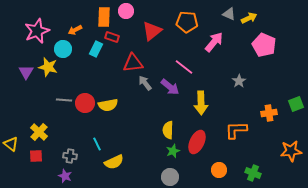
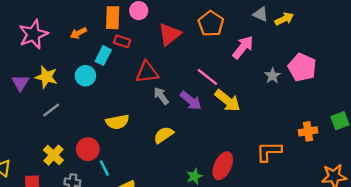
orange pentagon: (187, 22) -> (211, 24), turned 30
pink pentagon: (264, 45) -> (302, 67), moved
cyan circle: (63, 49) -> (85, 76), moved
gray star: (239, 81) -> (272, 76), moved
gray line: (64, 100) -> (51, 110), moved, turned -42
red circle: (85, 103) -> (88, 149), moved
yellow arrow: (201, 103) -> (227, 101), moved, turned -50
yellow semicircle: (168, 130) -> (164, 135), moved, turned 54
yellow cross: (39, 132) -> (53, 155), moved

